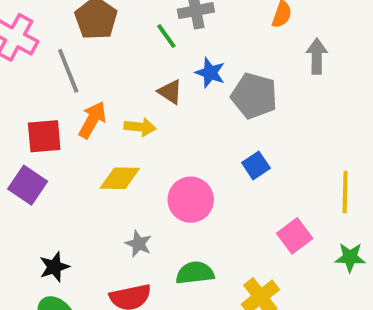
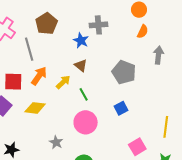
green line: (166, 36) -> (84, 94), moved
blue star: (210, 73) -> (81, 40), moved
yellow arrow: (140, 127) -> (63, 82), turned -56
yellow diamond: (120, 178) -> (35, 108), moved

